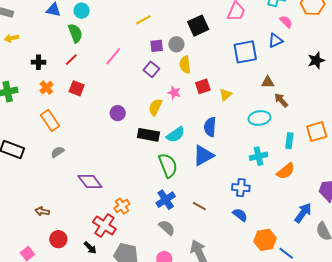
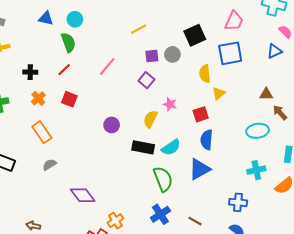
blue square: (245, 52) -> (230, 53), moved
yellow semicircle: (185, 65) -> (205, 74), moved
red square: (203, 86) -> (201, 114), moved
yellow triangle: (226, 95) -> (219, 93), moved

